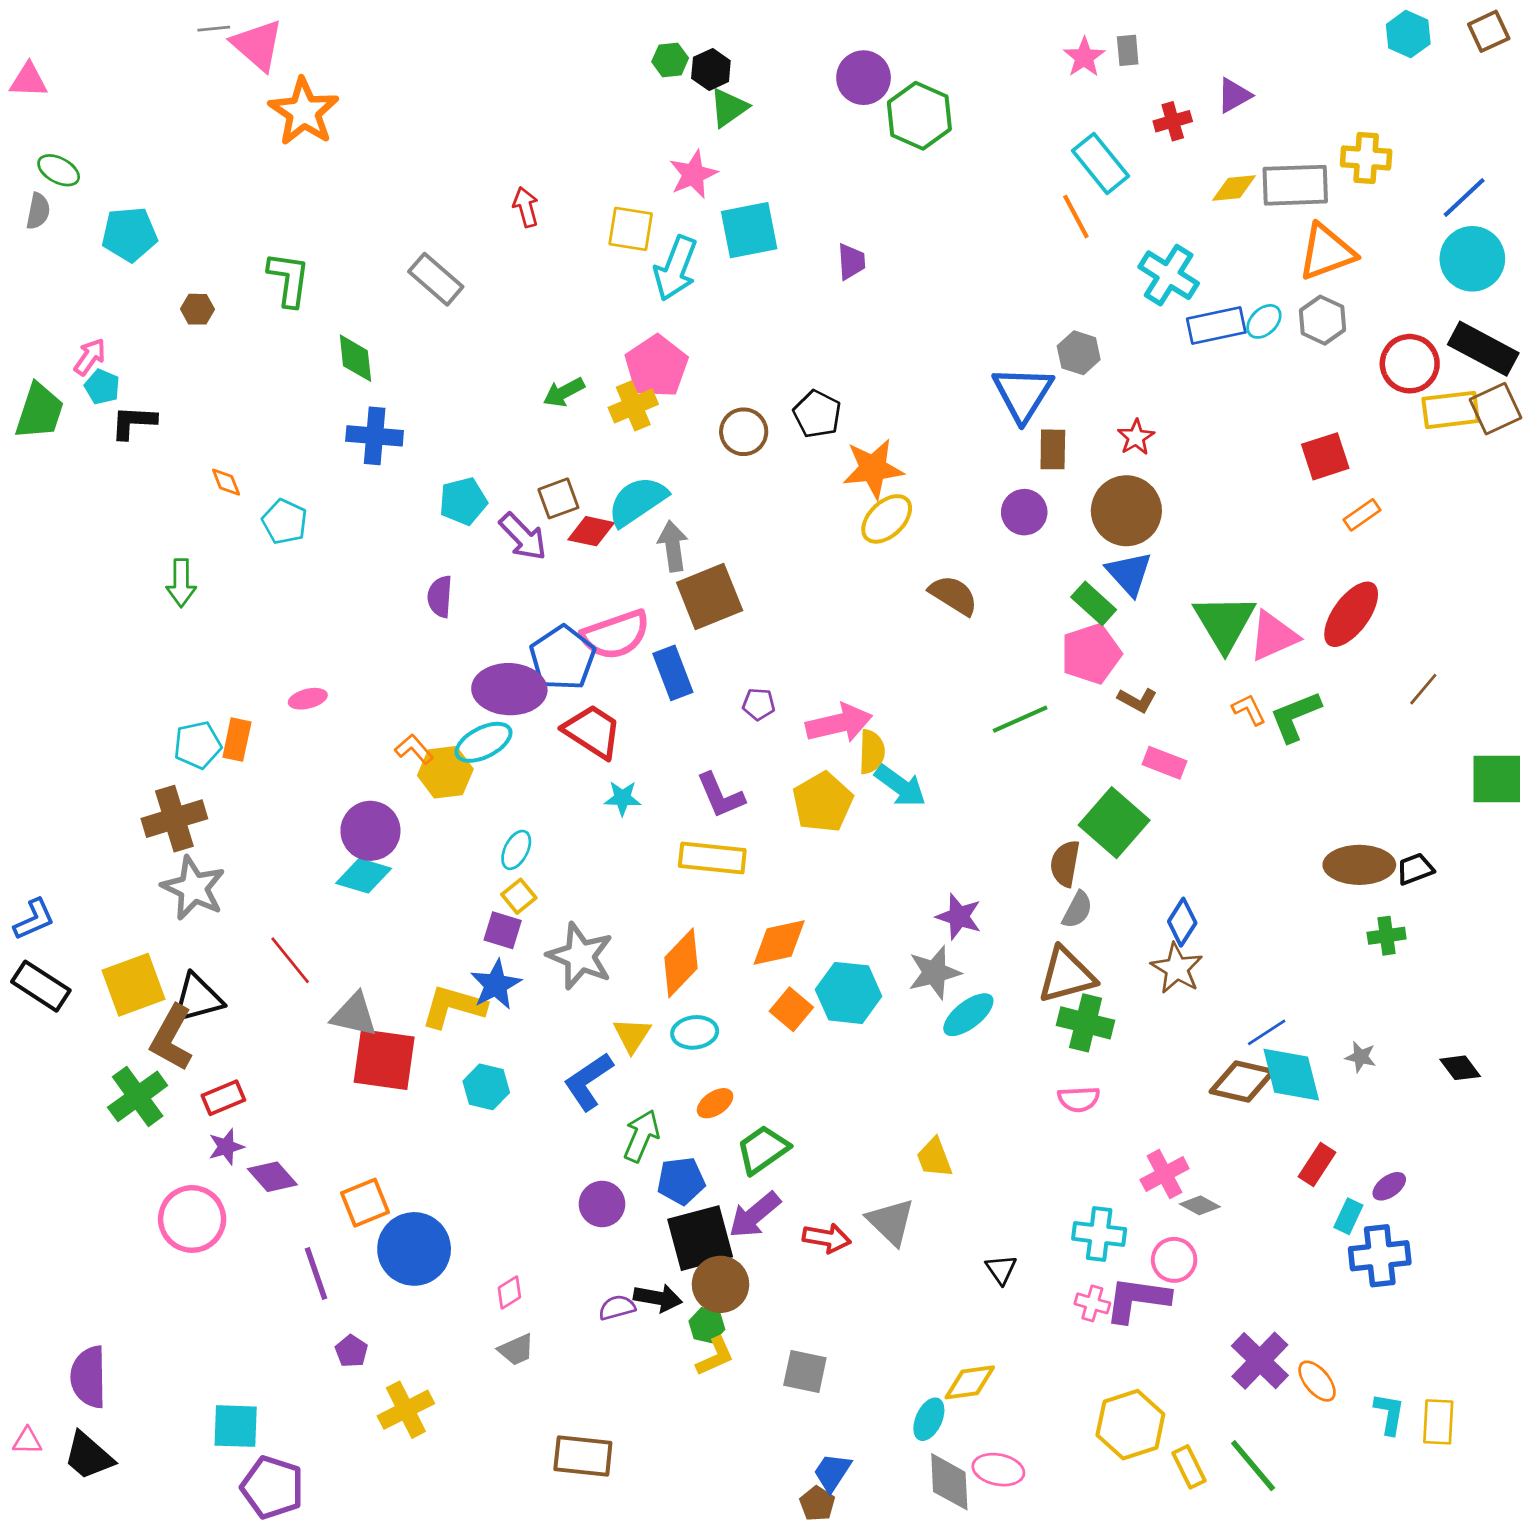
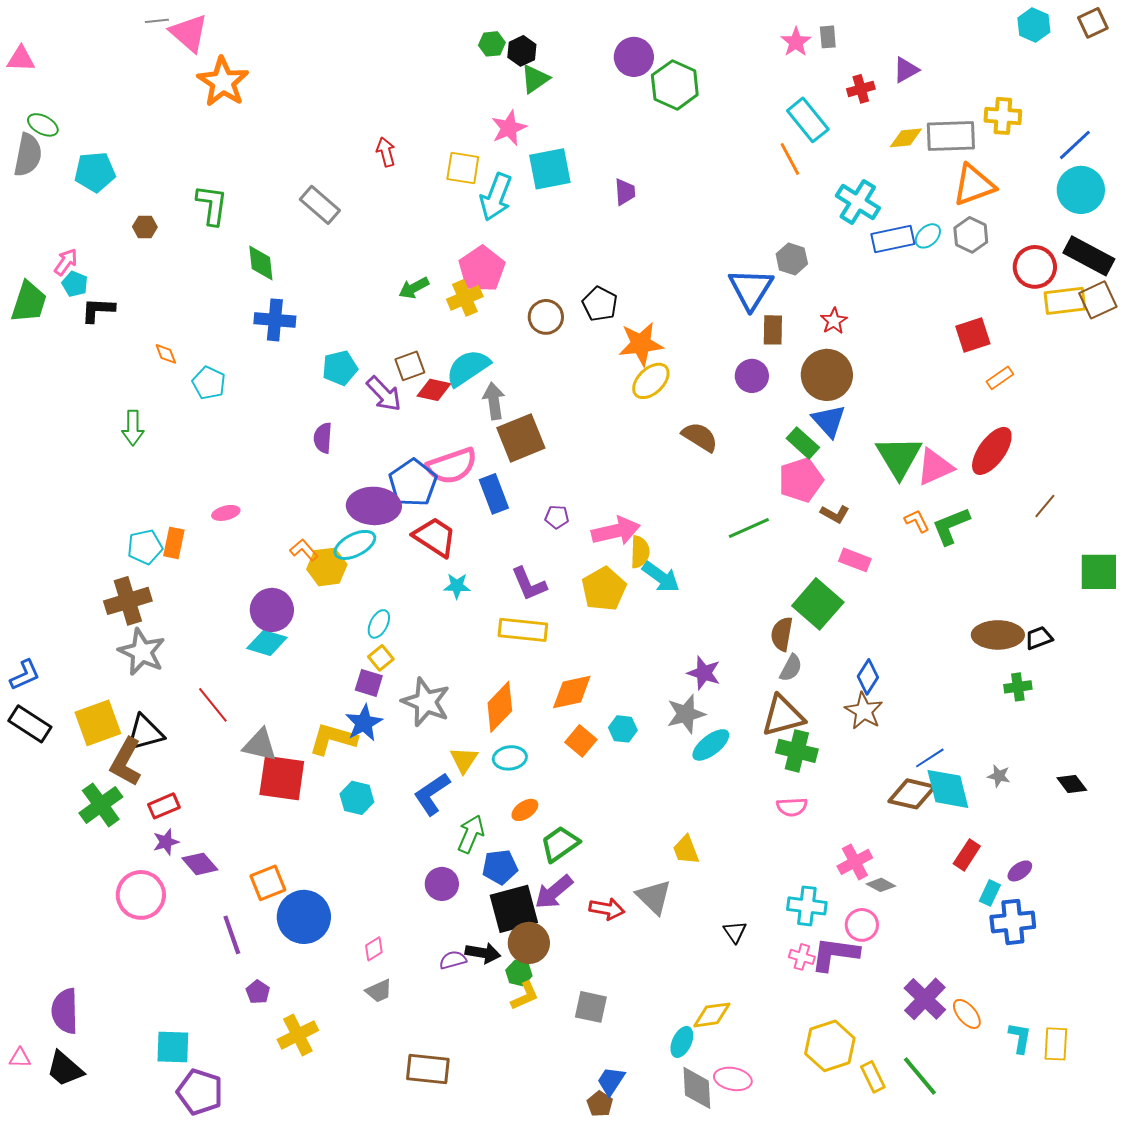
gray semicircle: (38, 211) -> (28, 155), size x1.6
cyan hexagon: (849, 993) -> (623, 729), size x0.6

